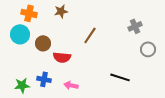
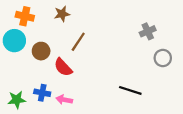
brown line: (90, 35) -> (78, 42), moved
red semicircle: (62, 57) -> (63, 67), turned 42
pink arrow: (71, 85) -> (64, 100), moved

